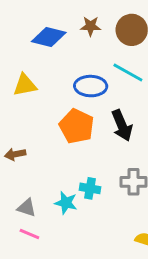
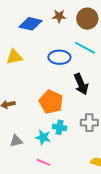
orange pentagon: (77, 126) -> (51, 102), moved
gray triangle: (27, 208) -> (16, 141), turned -32
pink line: (29, 234) -> (43, 162), moved

